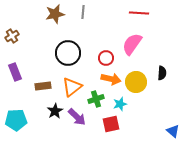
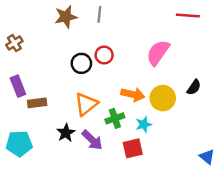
red line: (139, 13) -> (188, 16), moved
black circle: (68, 53) -> (81, 63), size x0.7
red circle: (106, 58) -> (104, 55), moved
black semicircle: (162, 73) -> (194, 87), turned 32
brown rectangle: (43, 86) -> (37, 103), moved

